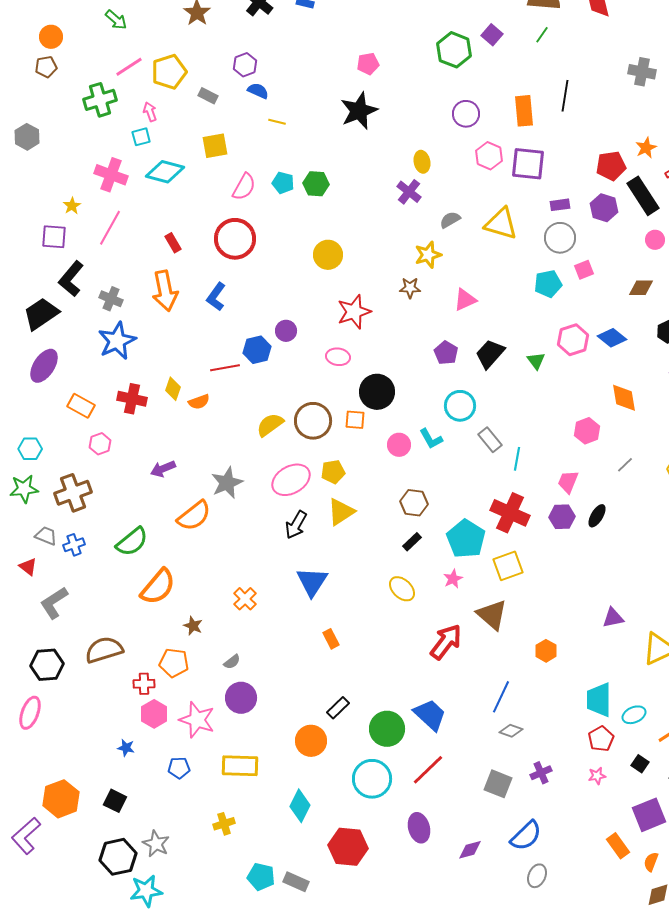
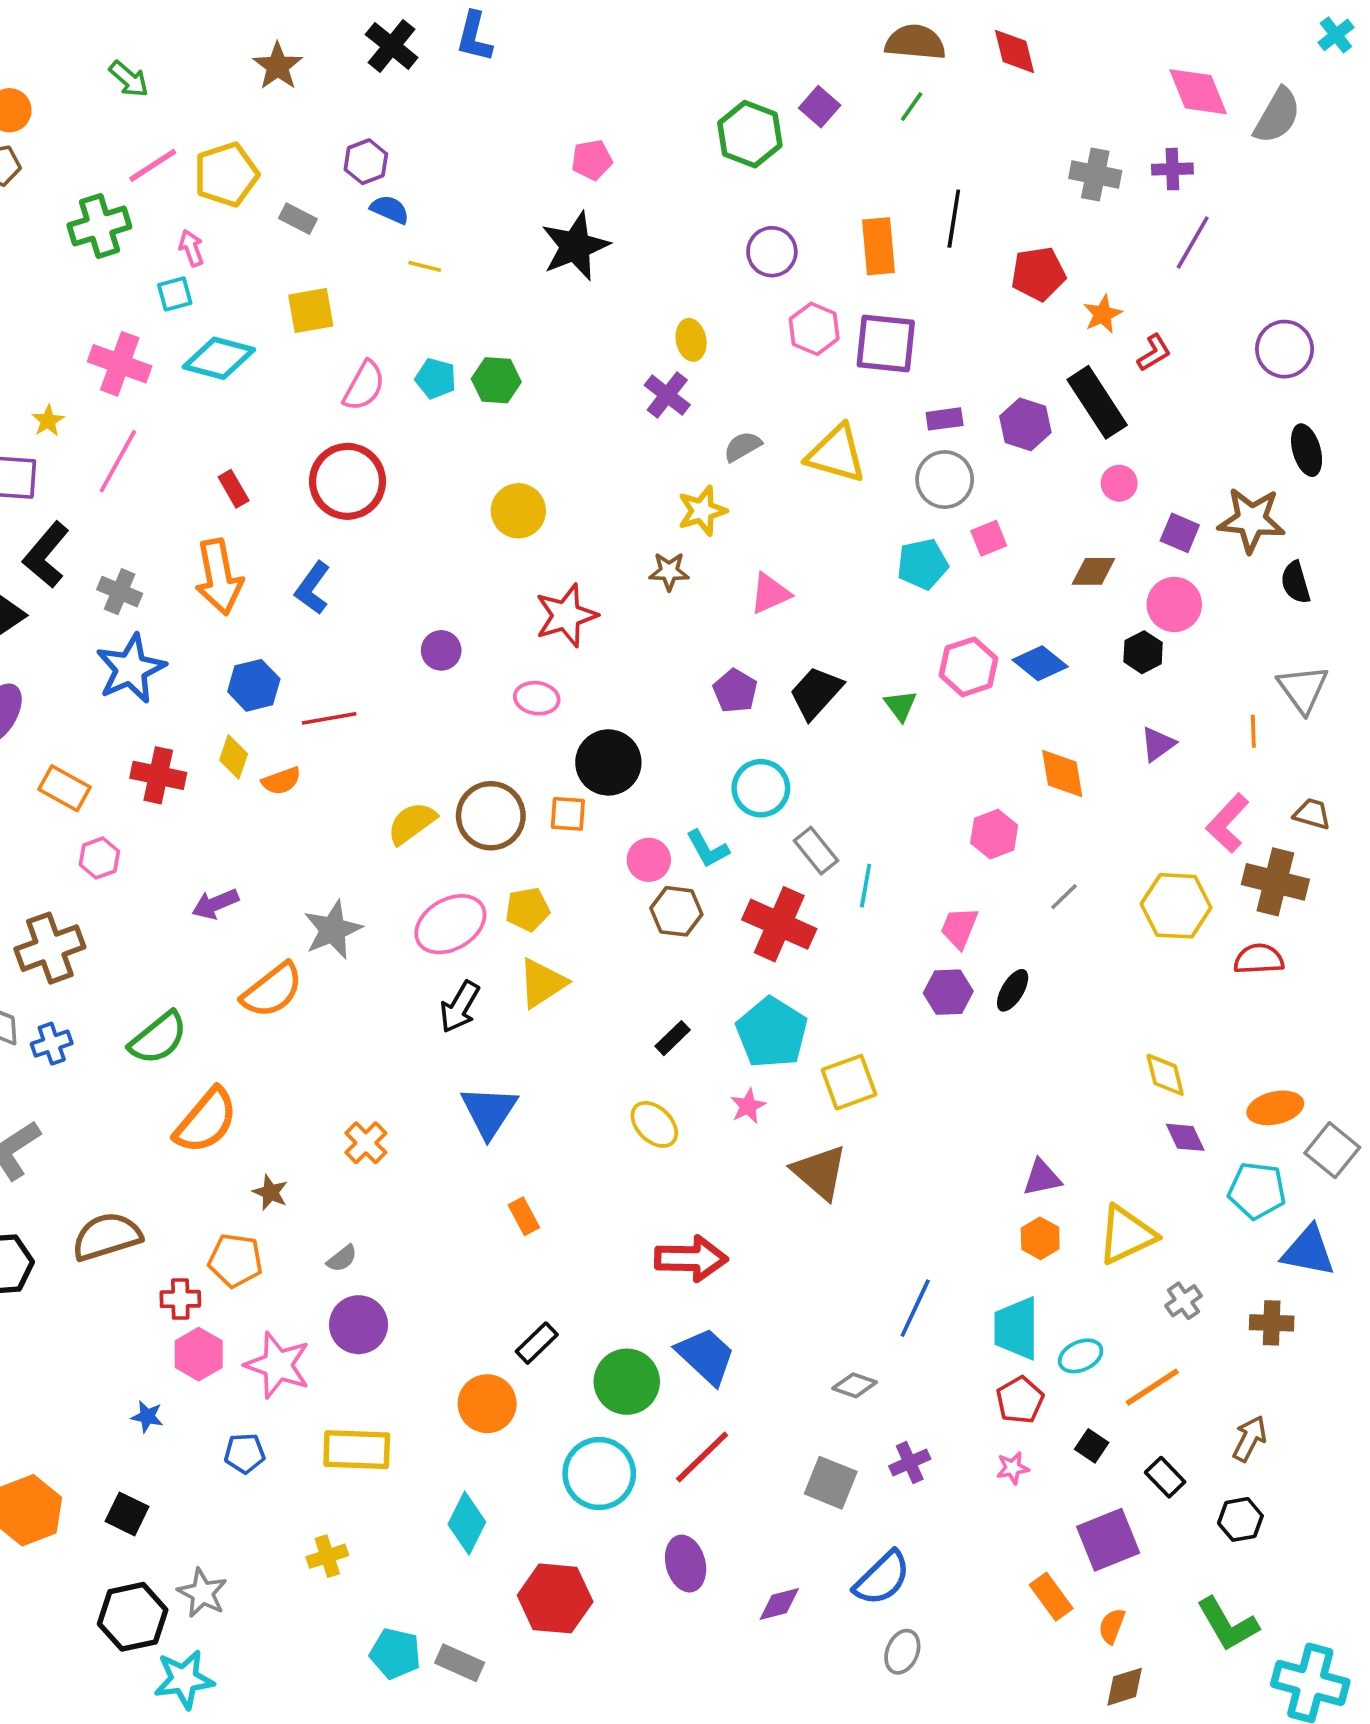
red pentagon: (611, 166) -> (1038, 274), moved
blue hexagon: (257, 350) -> (254, 685), moved
brown hexagon: (414, 503) -> (676, 911), moved
red cross: (510, 513) -> (779, 924), moved
red arrow: (446, 642) -> (691, 1259), moved, turned 54
orange hexagon: (546, 651) -> (1040, 1238), moved
blue line: (501, 697) -> (915, 1308), moved

